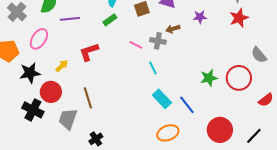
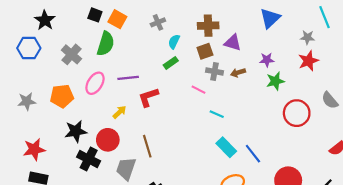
purple line: (70, 19) -> (128, 78), moved
gray cross: (158, 41) -> (215, 71), moved
cyan line: (153, 68) -> (217, 114), turned -40
black star: (30, 73) -> (76, 131), moved
green star: (209, 78) -> (275, 81), moved
red circle: (239, 78) -> (297, 113), moved

